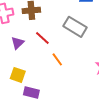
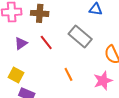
orange line: (57, 59) -> (68, 74), moved

